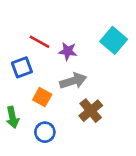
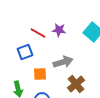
purple star: (68, 51) -> (59, 30), moved
orange square: (42, 97) -> (40, 74), turned -32

